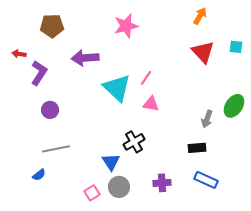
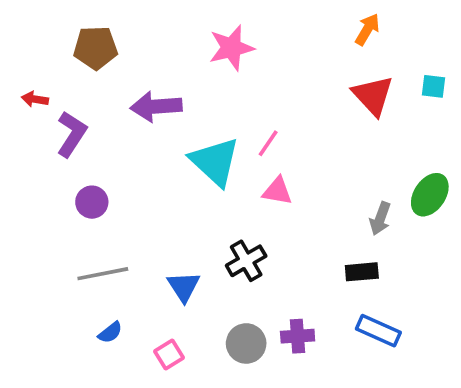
blue triangle: (111, 162) -> (184, 287), moved
blue semicircle: (39, 175) -> (110, 332), moved
gray circle: (119, 187) -> (246, 343), moved

